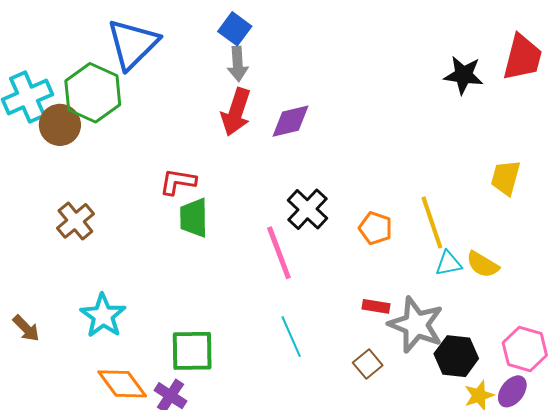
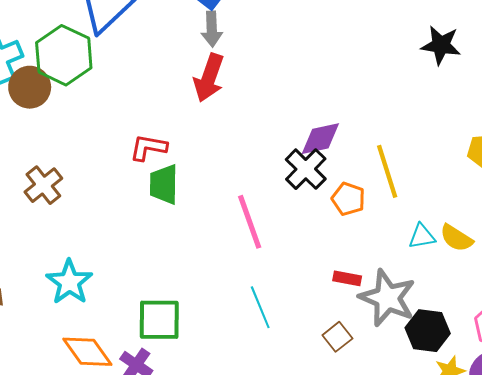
purple diamond: (291, 121) -> (320, 139), moved
black cross: (307, 209) -> (306, 169), moved
yellow line: (432, 222) -> (387, 171), moved

